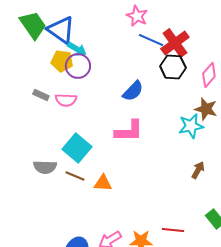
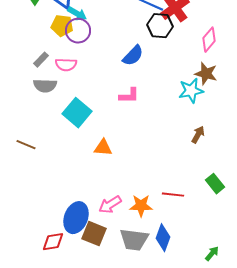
black hexagon: (173, 67) -> (160, 26), moved
gray rectangle: (41, 95) -> (41, 60), turned -70
pink L-shape: (129, 131) -> (129, 96), size x0.7
gray semicircle: (45, 167) -> (45, 86), moved
brown line: (75, 176) -> (26, 145), moved

